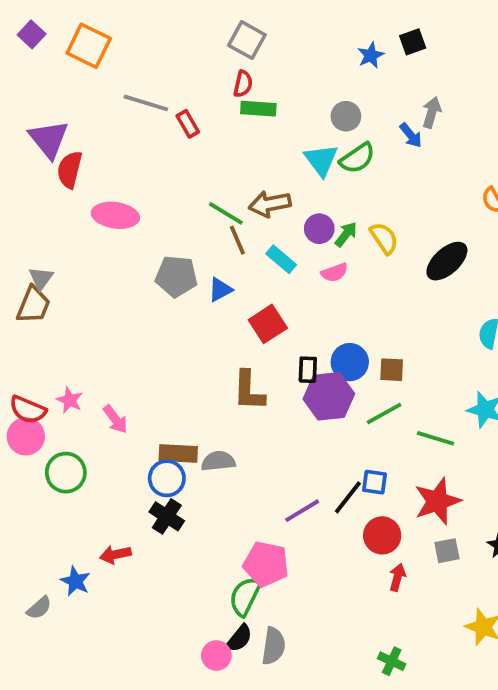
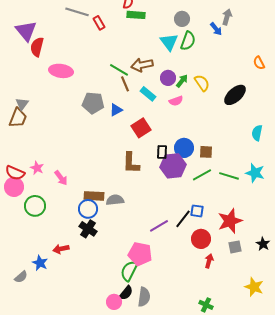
green semicircle: (357, 158) -> (188, 41), turned -36
green line: (435, 438) -> (229, 176), moved

